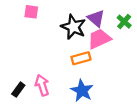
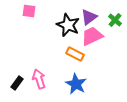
purple triangle: (96, 18) -> (89, 17), turned 42
orange rectangle: (81, 58) -> (75, 54), turned 42

